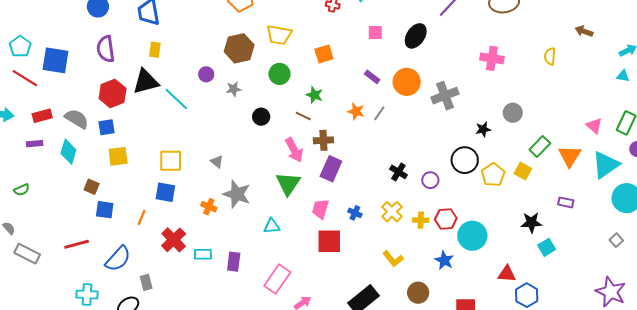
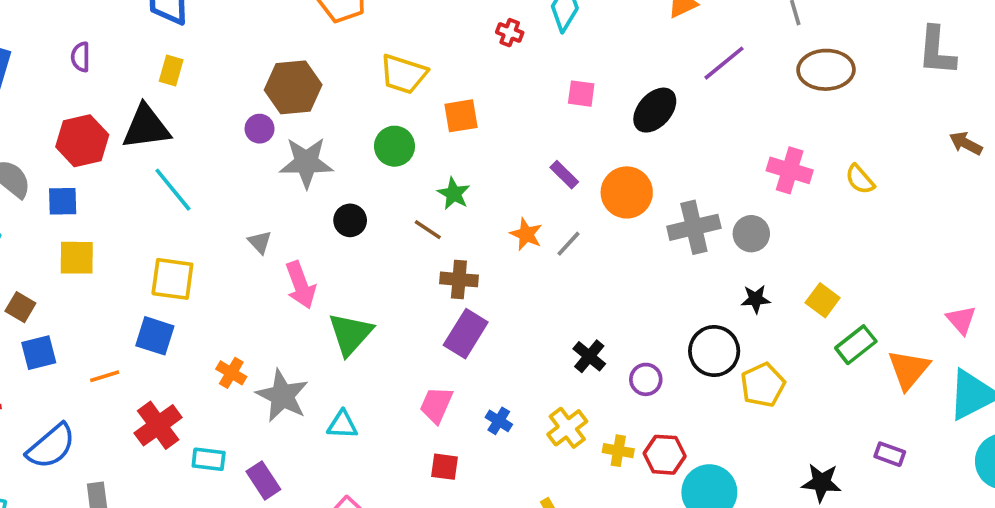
brown hexagon: (239, 48) -> (293, 87), moved
purple semicircle: (106, 49) -> (81, 57), size x0.6
orange square: (324, 54) -> (461, 116), moved
yellow semicircle: (550, 56) -> (860, 179), moved, turned -54
gray star: (234, 89) -> (306, 162), size x1.8
cyan line: (176, 99) -> (173, 190), moved
gray circle: (513, 113) -> (751, 234), moved
pink arrow: (294, 150) -> (301, 285), moved
gray triangle: (217, 162) -> (260, 242), moved
yellow square: (523, 171) -> (823, 300), moved
green triangle: (288, 184) -> (350, 334), moved
gray star: (237, 194) -> (282, 396), moved
blue square: (105, 210) -> (39, 353), turned -30
orange line: (141, 217) -> (105, 376), turned 42
red square: (329, 241) -> (445, 467), size x0.6
purple rectangle: (234, 262) -> (263, 480), turned -48

